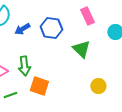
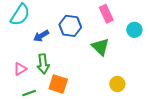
blue arrow: (22, 29) -> (41, 36), moved

